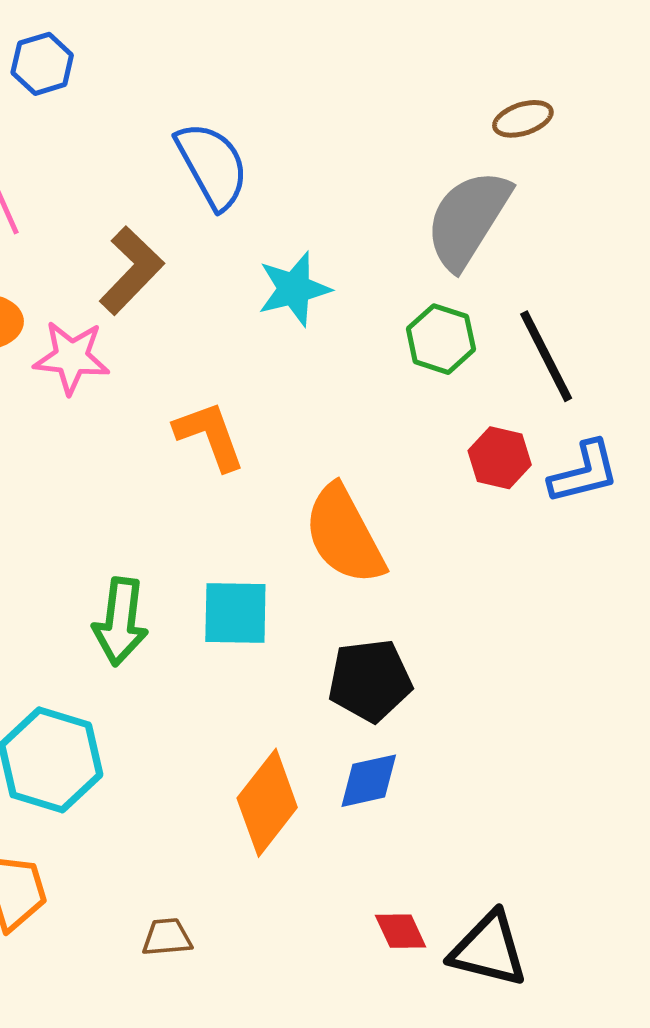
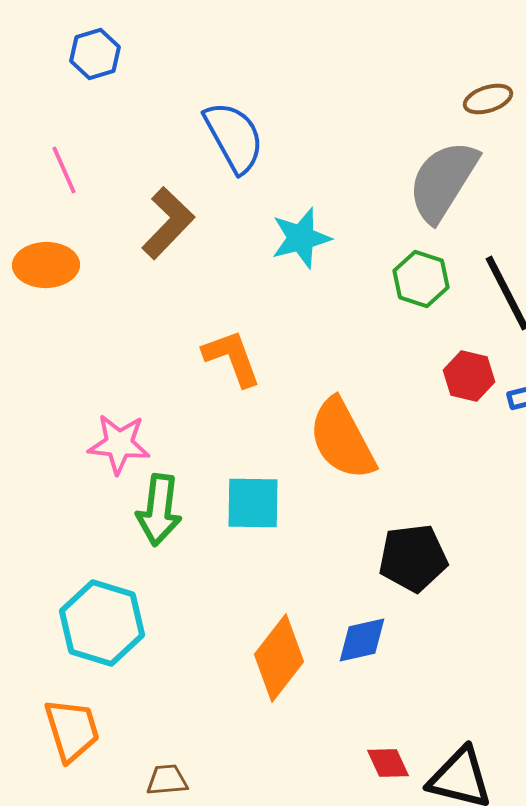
pink star: (71, 357) -> (119, 444), moved
black pentagon: (370, 680) -> (413, 558), moved
brown trapezoid: (167, 937) -> (167, 780), moved

